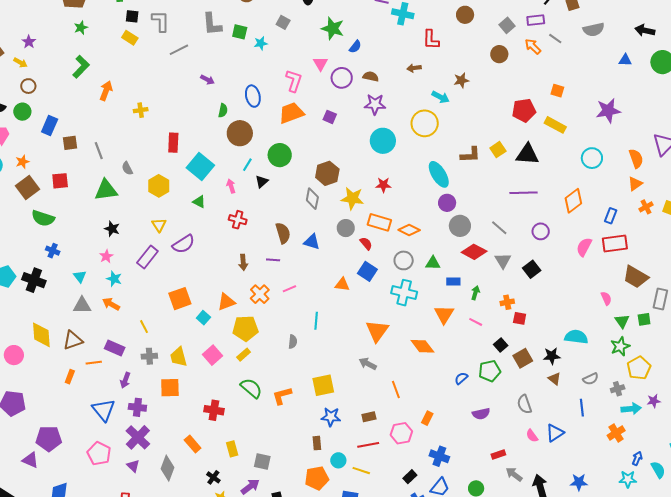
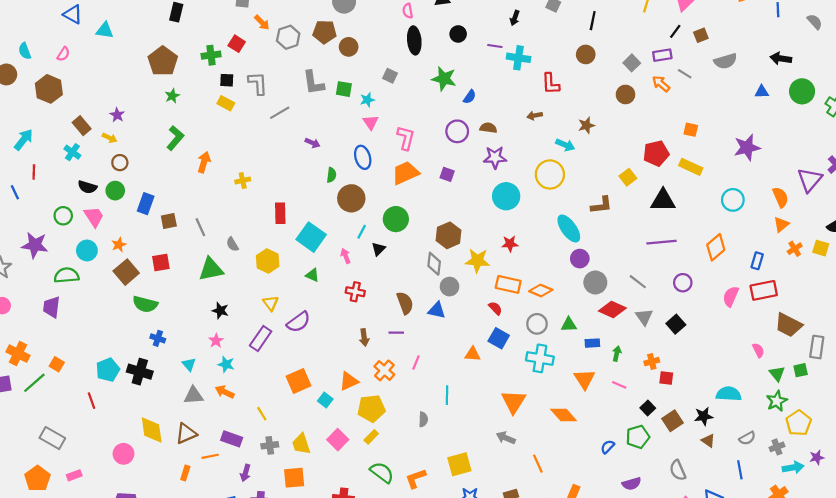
pink triangle: (320, 64) -> (371, 122), moved
yellow square: (498, 150) -> (628, 177), moved
gray circle: (346, 228) -> (450, 287), moved
pink line: (289, 289) -> (416, 363), turned -40

